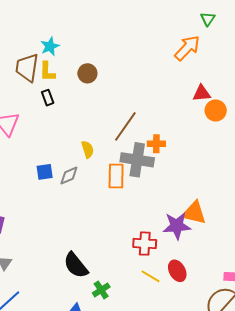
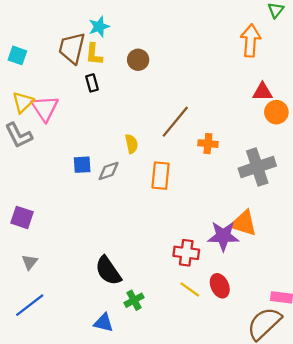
orange arrow: (187, 48) -> (251, 41), turned -44
gray cross: (137, 160) -> (257, 167), moved, turned -32

